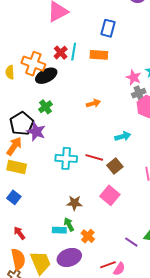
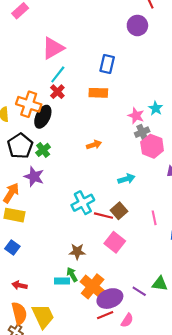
cyan line: (74, 52) -> (58, 74), moved, turned 30
black ellipse: (46, 76) -> (43, 117), turned -35
black pentagon: (22, 124) -> (20, 146), moved
red line: (94, 157) -> (103, 216), moved
cyan cross: (66, 158) -> (83, 203), moved, turned -30
red arrow: (19, 233) -> (20, 285), turned -40
orange cross: (88, 236) -> (93, 286), size x1.6
purple ellipse: (69, 258) -> (110, 299), moved
red line: (108, 265) -> (105, 315), moved

